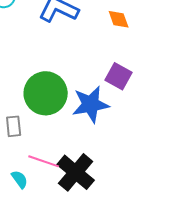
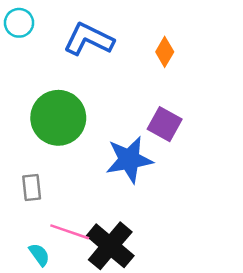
orange diamond: (119, 19) -> (165, 52), turned 50
green circle: (46, 93) -> (58, 118), moved

